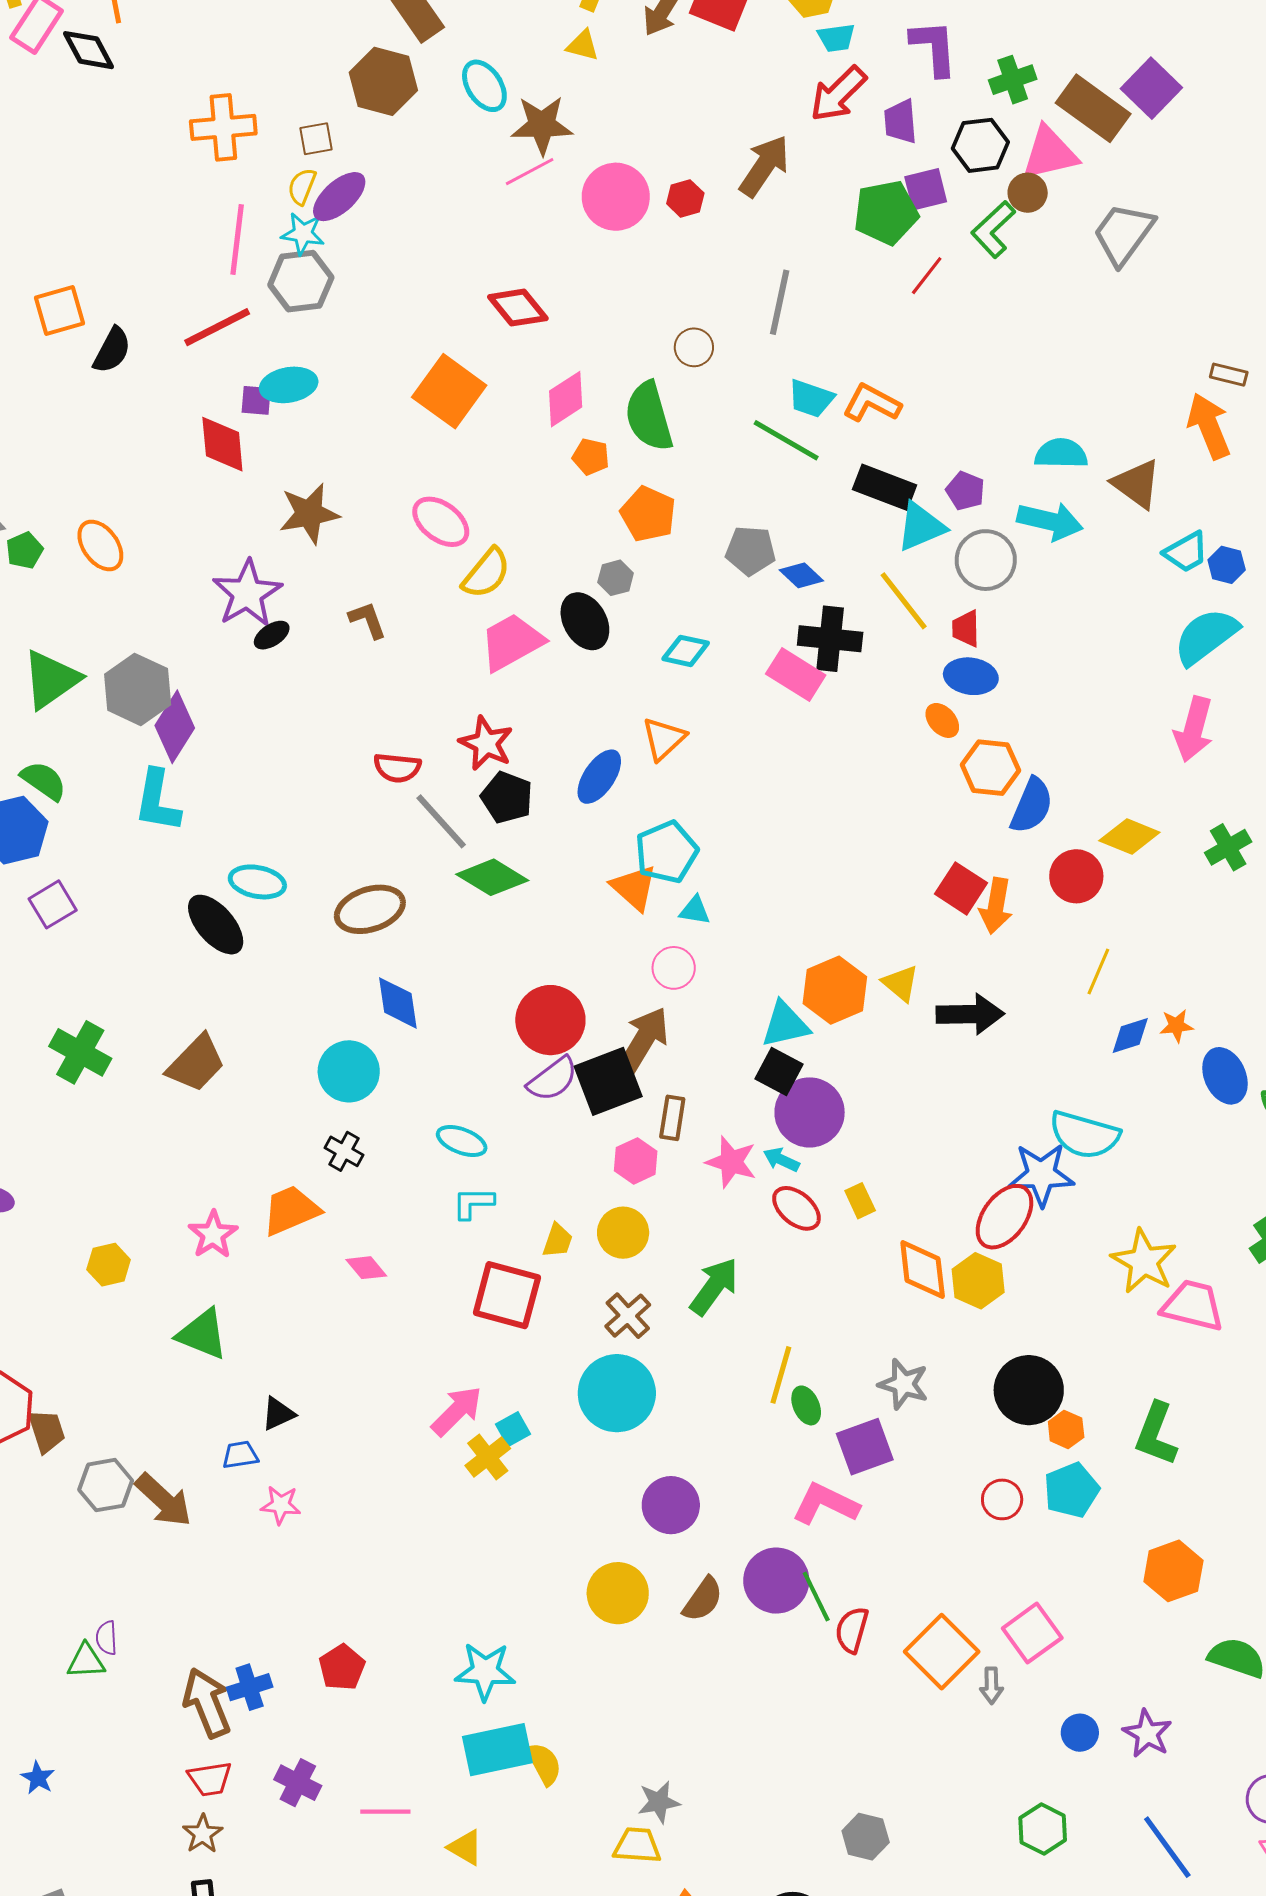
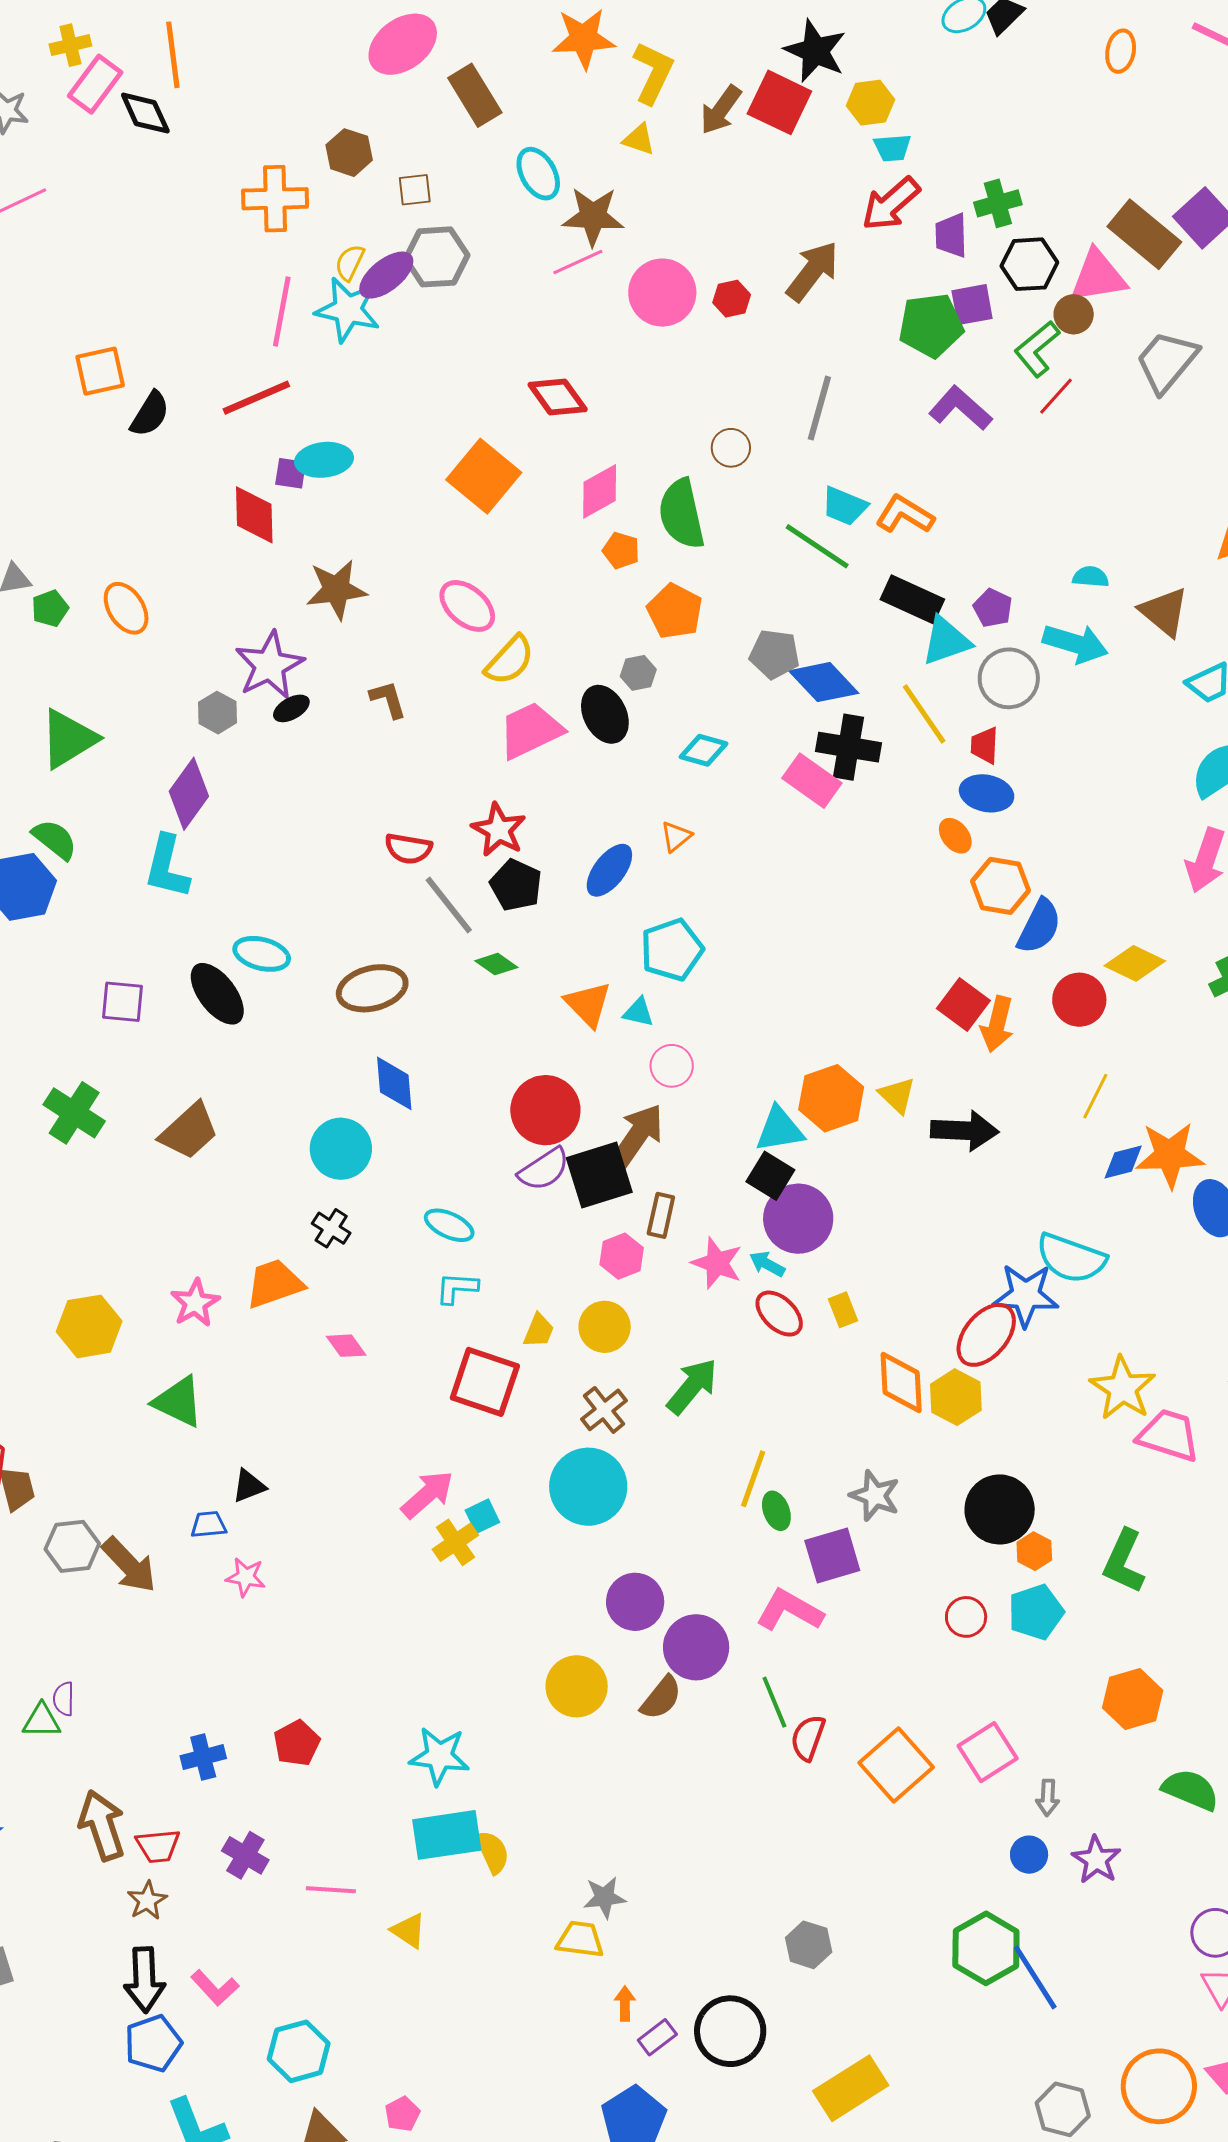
purple L-shape: (934, 48) -> (960, 408), moved, turned -48
green cross: (1013, 80) -> (998, 203), moved
brown hexagon: (383, 81) -> (349, 153), moved, size x0.7
brown square: (316, 139) -> (415, 190), moved
cyan star: (303, 234) -> (348, 310), size x1.5
red line: (927, 276) -> (1056, 396), moved
gray hexagon: (301, 281) -> (437, 257), moved
cyan semicircle: (1061, 454) -> (1091, 577), size x0.7
blue diamond: (801, 575) -> (824, 682), size x1.6
gray hexagon: (138, 689) -> (217, 713), moved, size x0.6
orange triangle: (664, 739) -> (676, 836), size x0.7
green diamond: (492, 877) -> (496, 964), size x0.6
orange triangle: (634, 888) -> (588, 1004), moved
purple square: (53, 904) -> (123, 1002), moved, turned 33
cyan triangle: (695, 910) -> (638, 1012), moved
orange star: (1176, 1026) -> (1170, 1155), size x2.0
yellow hexagon: (109, 1265) -> (89, 1326), size x1.5
purple circle: (776, 1581) -> (696, 1647), moved
gray arrow: (991, 1686) -> (1048, 1798), moved
brown arrow: (207, 1703) -> (102, 1825), moved
green hexagon: (1043, 1829) -> (986, 1948), size x1.4
blue line: (1167, 1847) -> (1035, 1977), moved

